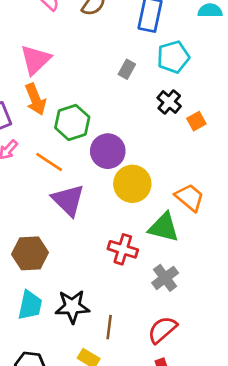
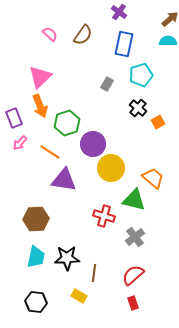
purple triangle: (68, 200) -> (64, 180), turned -36

